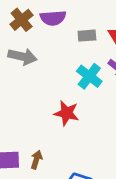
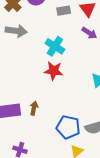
cyan cross: (89, 76) -> (55, 46), moved

